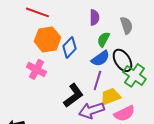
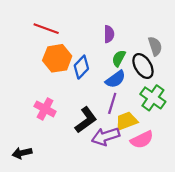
gray semicircle: (126, 25) -> (155, 46), moved
black ellipse: (122, 60) -> (143, 66), moved
pink cross: (36, 69) -> (45, 109), moved

